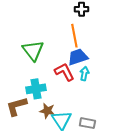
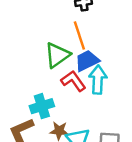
green triangle: (33, 50) -> (57, 55), moved, turned 40
cyan arrow: (84, 74) -> (98, 80), size x1.6

